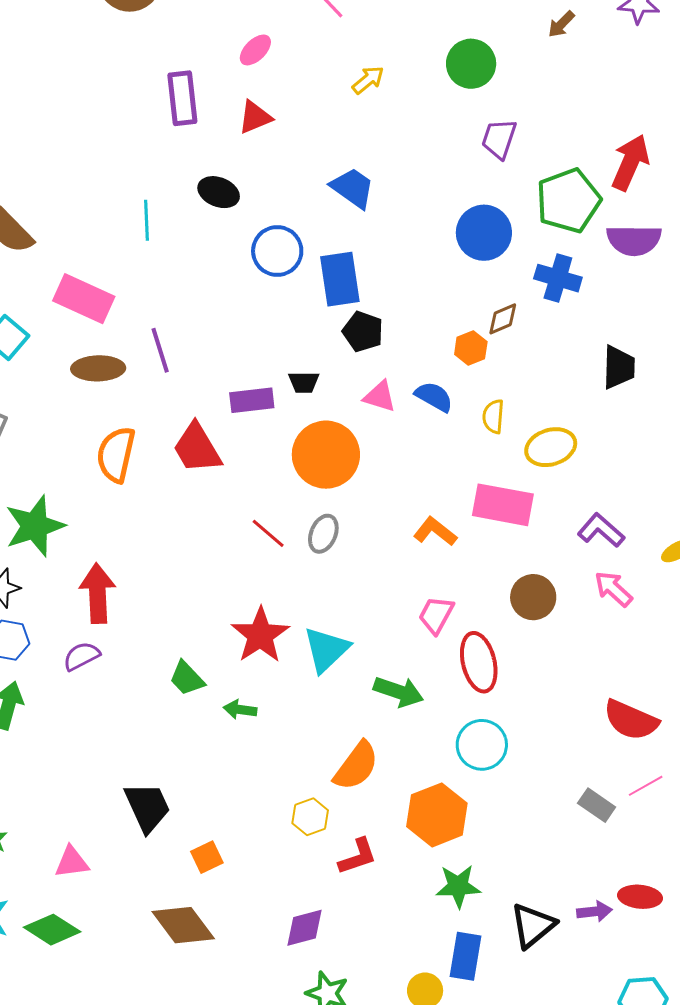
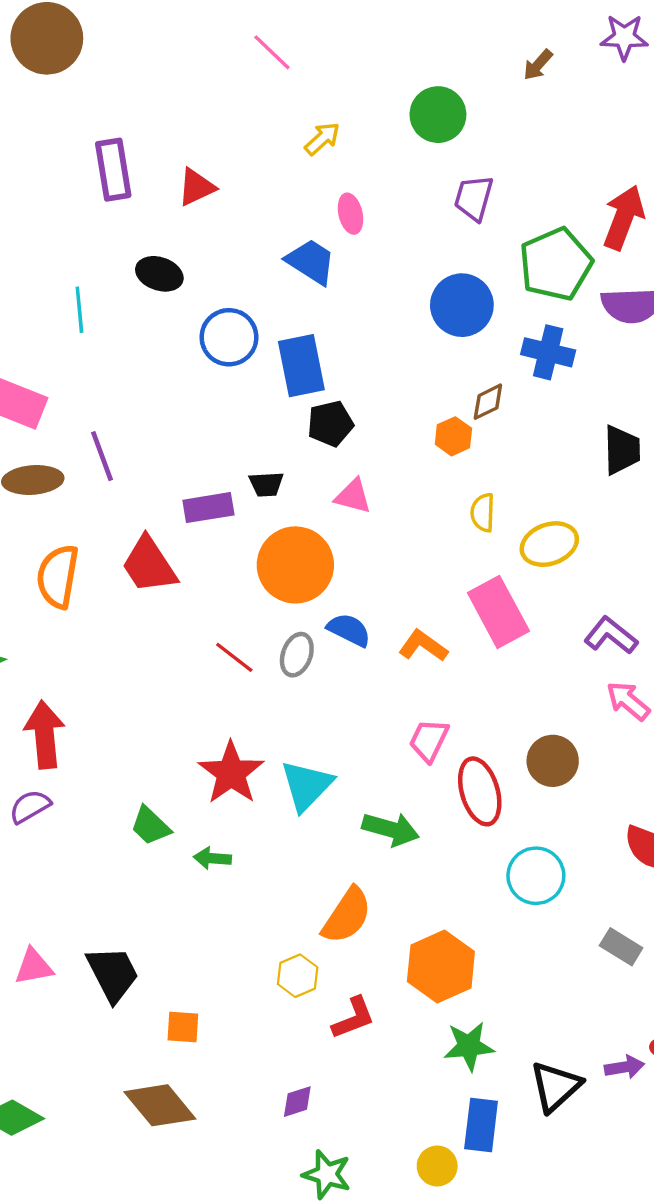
pink ellipse: (255, 50) -> (350, 214), moved, turned -56
black pentagon: (363, 332) -> (330, 424), turned -30
blue semicircle: (434, 397) -> (349, 630), moved
pink rectangle: (503, 505) -> (498, 612), turned 54
brown circle: (533, 597) -> (553, 761), moved
cyan circle: (482, 745) -> (536, 876), moved
orange square: (207, 857) -> (183, 1027), turned 32
pink triangle: (72, 862) -> (34, 967), moved
purple diamond: (304, 928) -> (297, 1102), size x0.7

